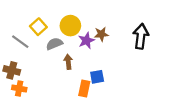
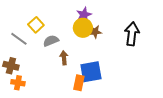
yellow circle: (70, 26) -> (83, 28), moved
purple star: (86, 41) -> (84, 15), moved
blue square: (97, 77) -> (91, 72), size x1.6

